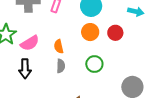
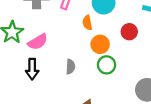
orange circle: (90, 32) -> (100, 44), moved
orange semicircle: (59, 46) -> (87, 23), moved

